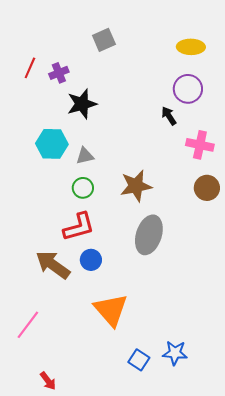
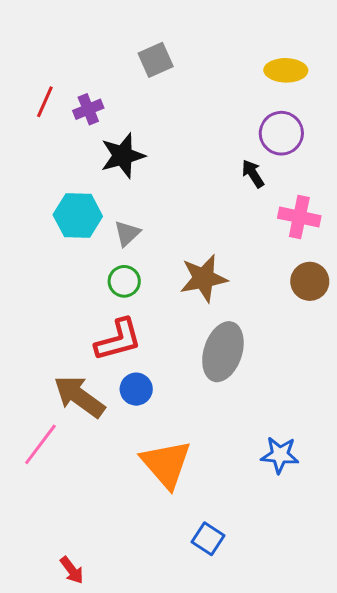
gray triangle: (85, 156) -> (127, 233), turned -30
pink line: (28, 325) -> (40, 444), moved
blue star: (175, 353) -> (280, 455), moved

